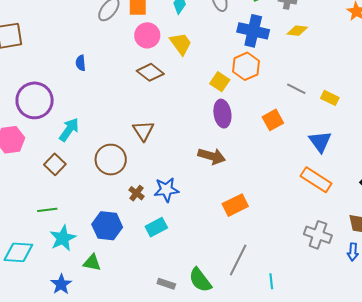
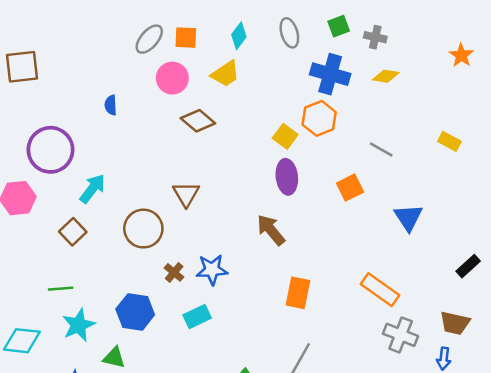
pink circle: (147, 35) -> (172, 78), moved
yellow trapezoid: (181, 44) -> (225, 74), moved, turned 90
yellow rectangle: (330, 98) -> (449, 141), moved
brown arrow: (212, 156) -> (271, 230), turned -148
orange rectangle: (316, 180) -> (380, 290), moved
orange rectangle: (235, 205) -> (298, 293), turned -55

